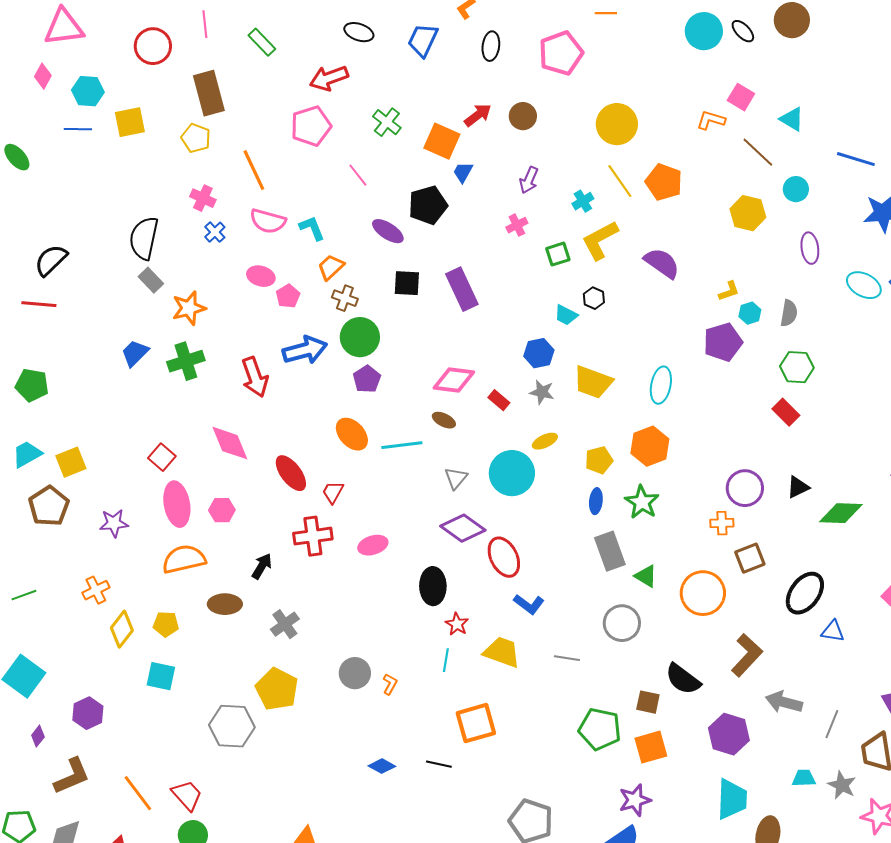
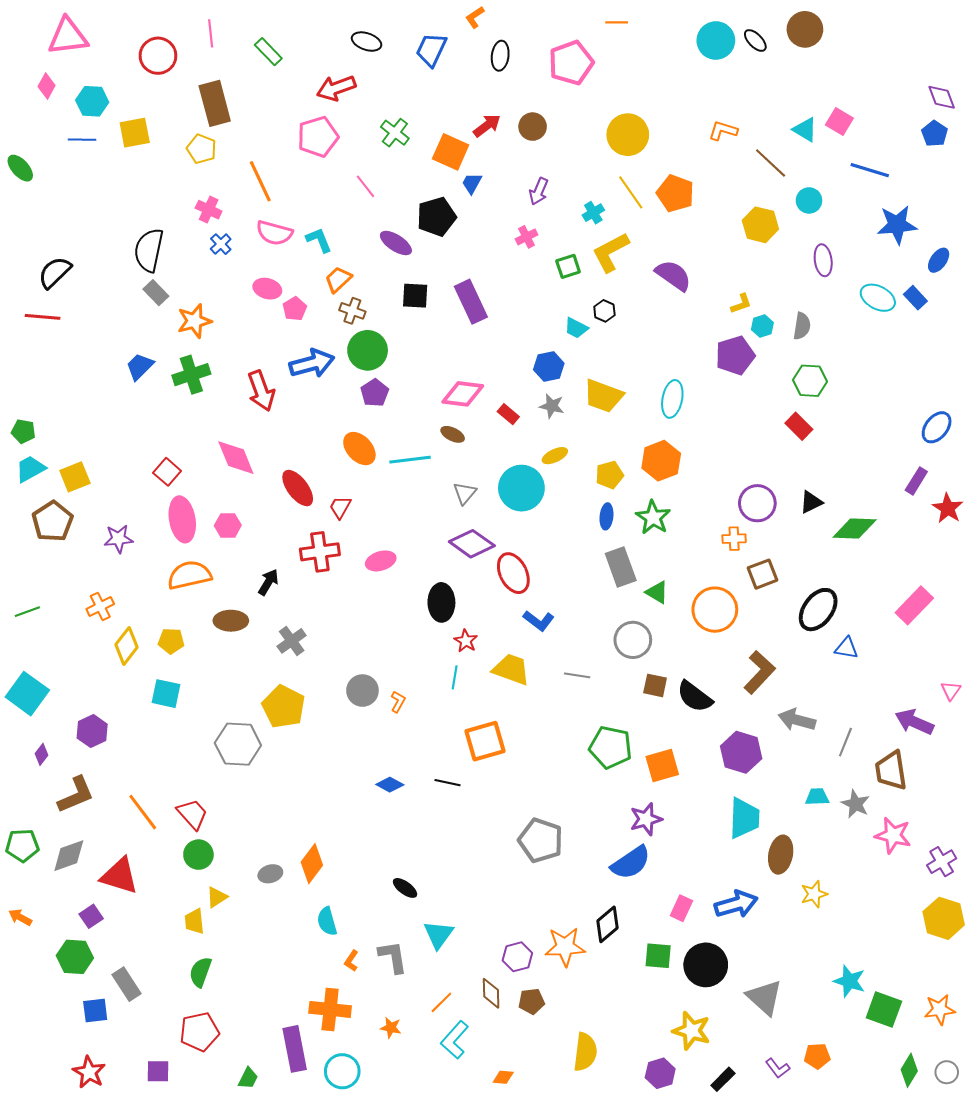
pink square: (741, 97) -> (839, 122), moved
green pentagon: (32, 385) -> (23, 431), moved, size x0.7
brown square: (648, 702) -> (655, 685), moved

